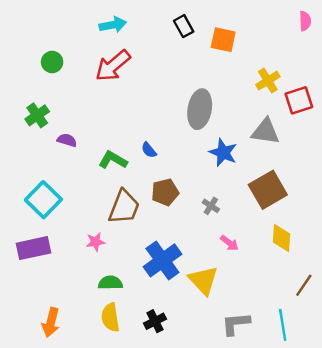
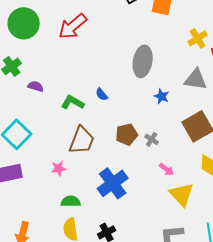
green circle: (52, 62) -> (24, 23), size x1.8
blue star: (223, 153) -> (162, 96), size x0.7
brown pentagon: (165, 192) -> (127, 134), moved
yellow triangle: (203, 280) -> (182, 194), moved

